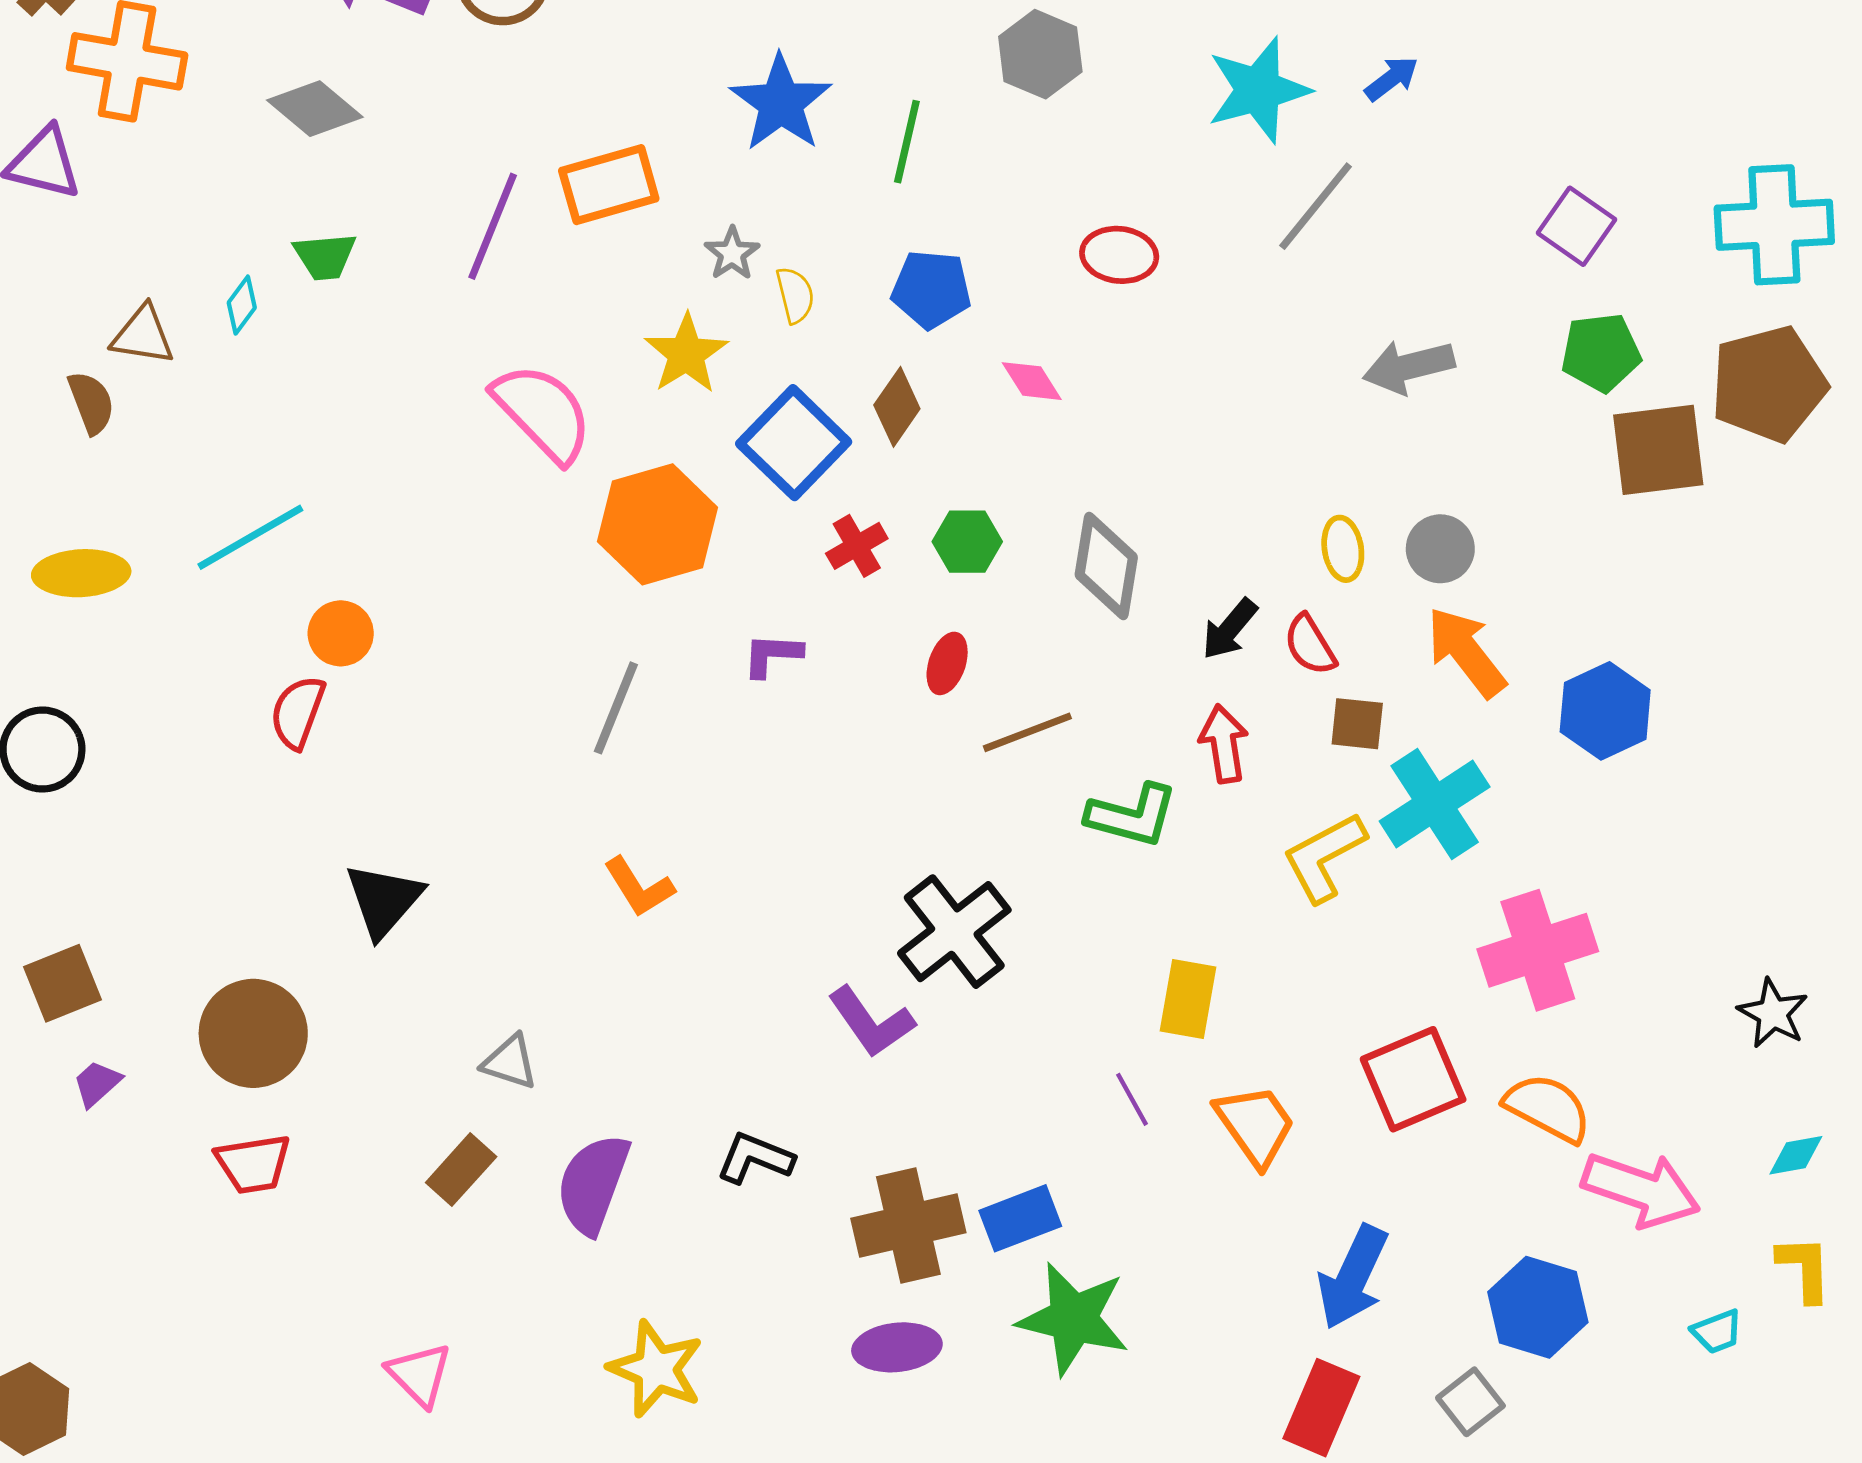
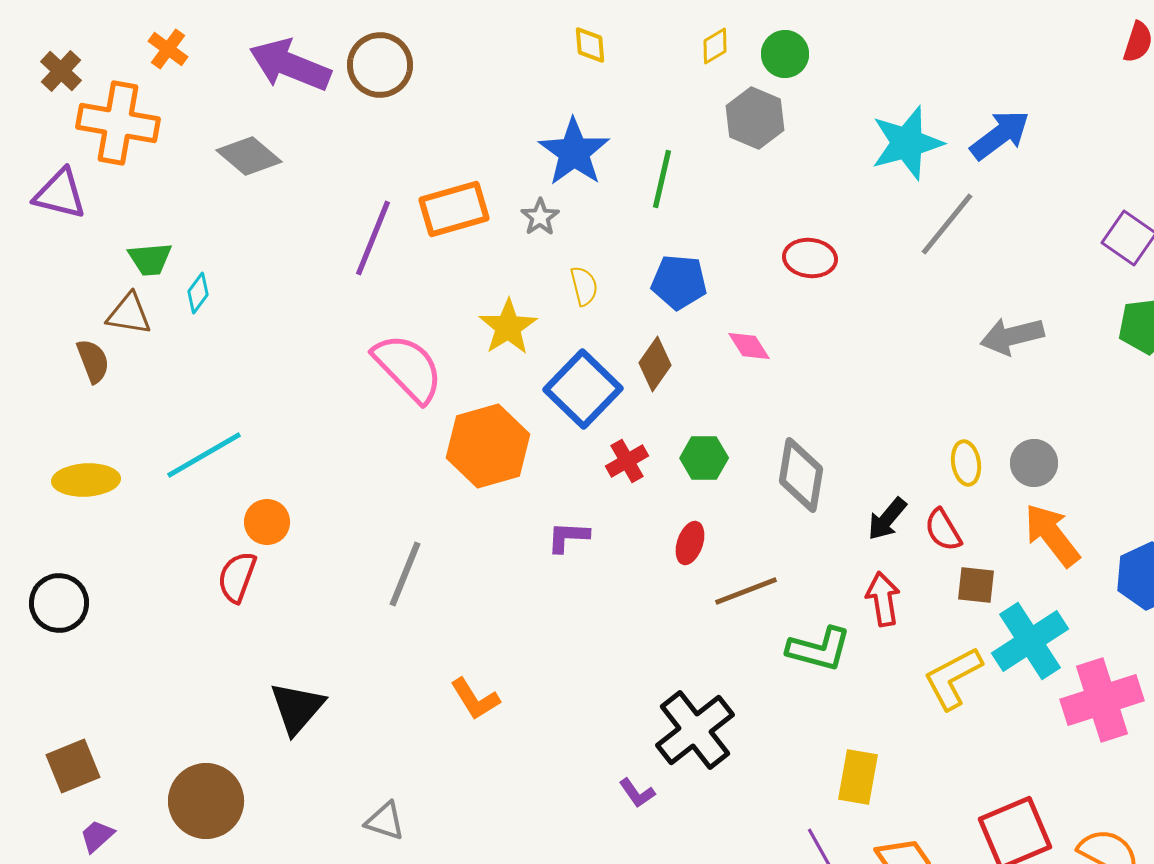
blue arrow: (1392, 79) -> (1000, 135), size x1.6
gray star: (732, 253) -> (540, 217), moved
green trapezoid: (325, 256) -> (150, 259), moved
gray line: (616, 708) -> (405, 574), moved
pink cross: (1538, 950) -> (1102, 700), moved
purple L-shape: (871, 1022) -> (637, 793), size x0.6

